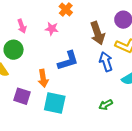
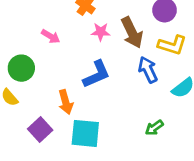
pink arrow: (22, 26) -> (51, 36), moved, turned -32
pink star: (52, 29) -> (101, 32), moved
purple square: (22, 96) -> (40, 129), turned 36

